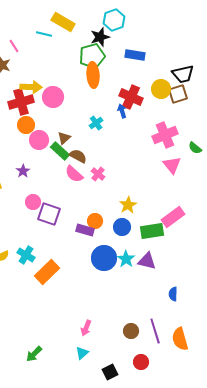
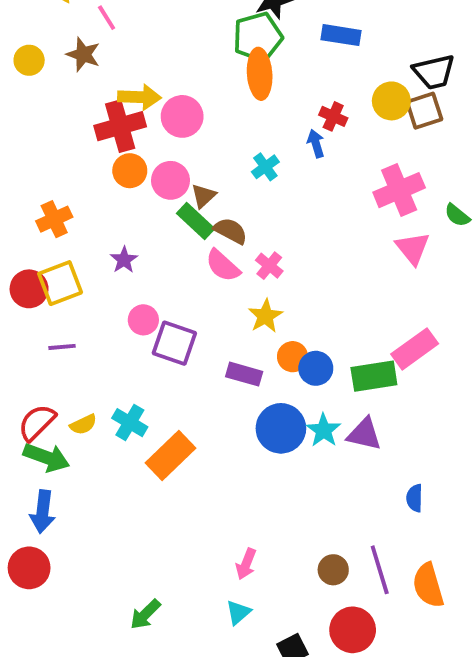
red cross: (131, 97) -> (333, 116), size x0.6
pink circle: (39, 140) -> (170, 180), moved
yellow star: (128, 205) -> (265, 316), moved
orange circle: (95, 221) -> (293, 357), moved
red circle: (141, 362) -> (353, 630), size x1.5

